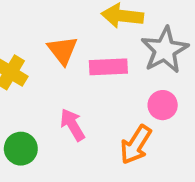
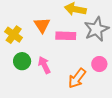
pink circle: (163, 105) -> (99, 64), moved
green circle: (21, 149) -> (22, 61), moved

